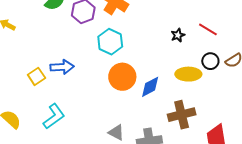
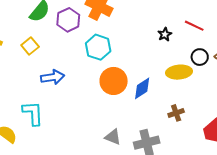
yellow square: (36, 76) -> (30, 46), moved
brown cross: (182, 115) -> (176, 113), size x0.6
cyan L-shape: (54, 116) -> (33, 113), moved, turned -52

